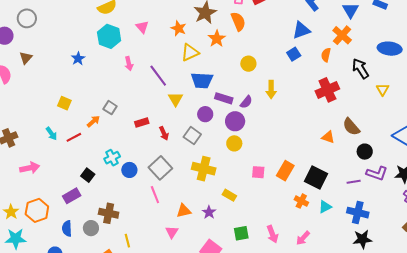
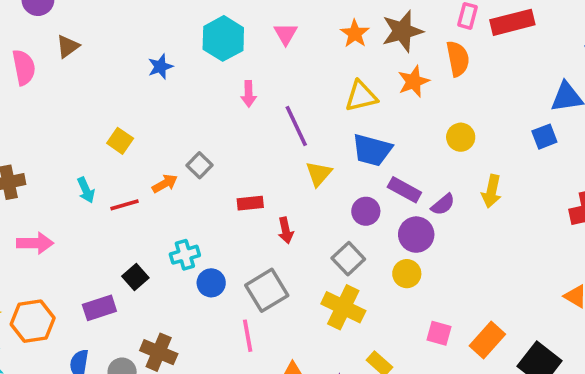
orange star: (179, 28) -> (355, 34), moved
gray square: (192, 136) -> (348, 259), moved

